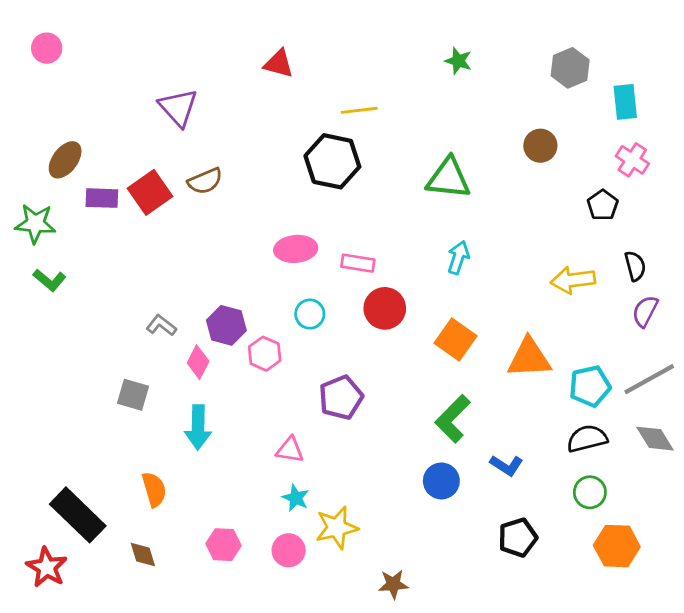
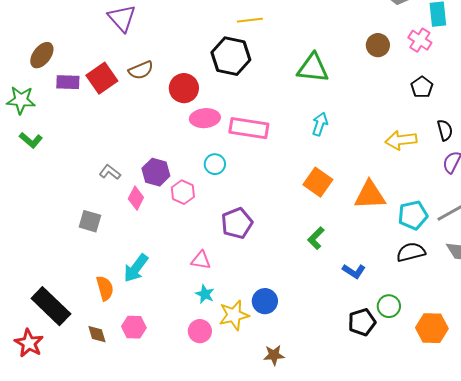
pink cross: (632, 160) -> (420, 40), moved
pink rectangle: (358, 263) -> (249, 128), size x1.6
red circle: (385, 308) -> (184, 88), moved
green L-shape: (453, 419) -> (316, 238), size x0.7
cyan arrow: (198, 427) -> (136, 268), moved, turned 36
blue circle: (441, 481) -> (265, 301), moved
green circle: (590, 492) -> (389, 306), moved
pink hexagon: (224, 545) -> (134, 327), moved

